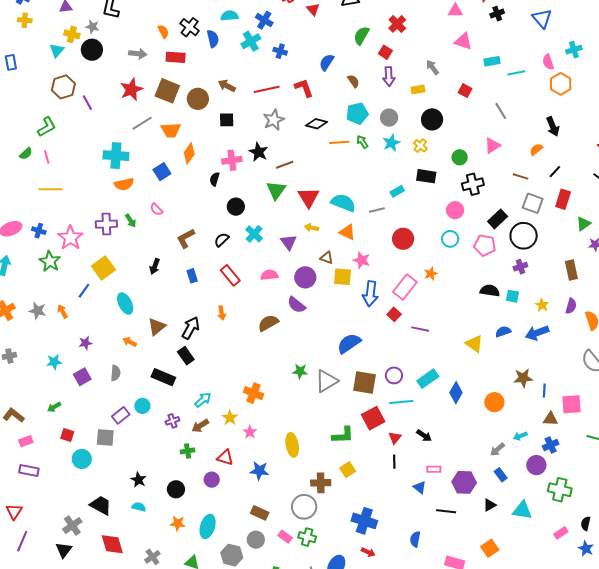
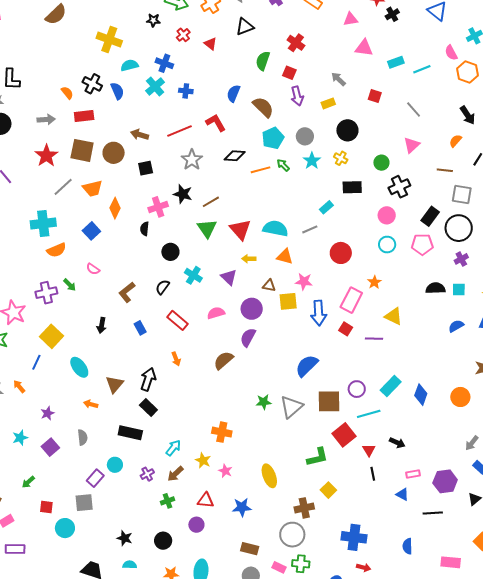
brown semicircle: (353, 81) -> (263, 107), size x1.6
purple semicircle: (296, 305) -> (248, 337), turned 90
yellow triangle: (474, 344) -> (393, 316), moved

